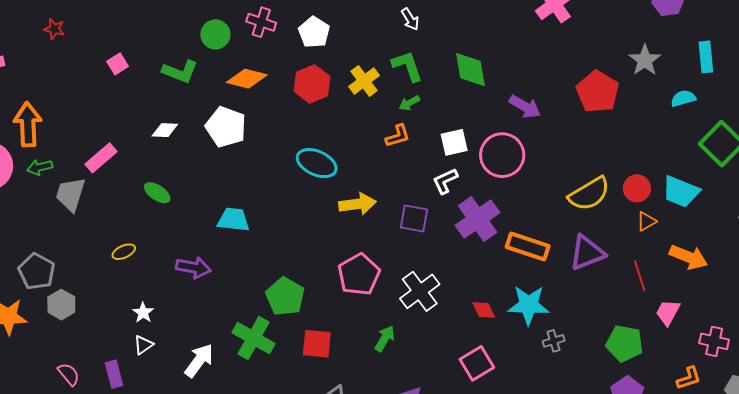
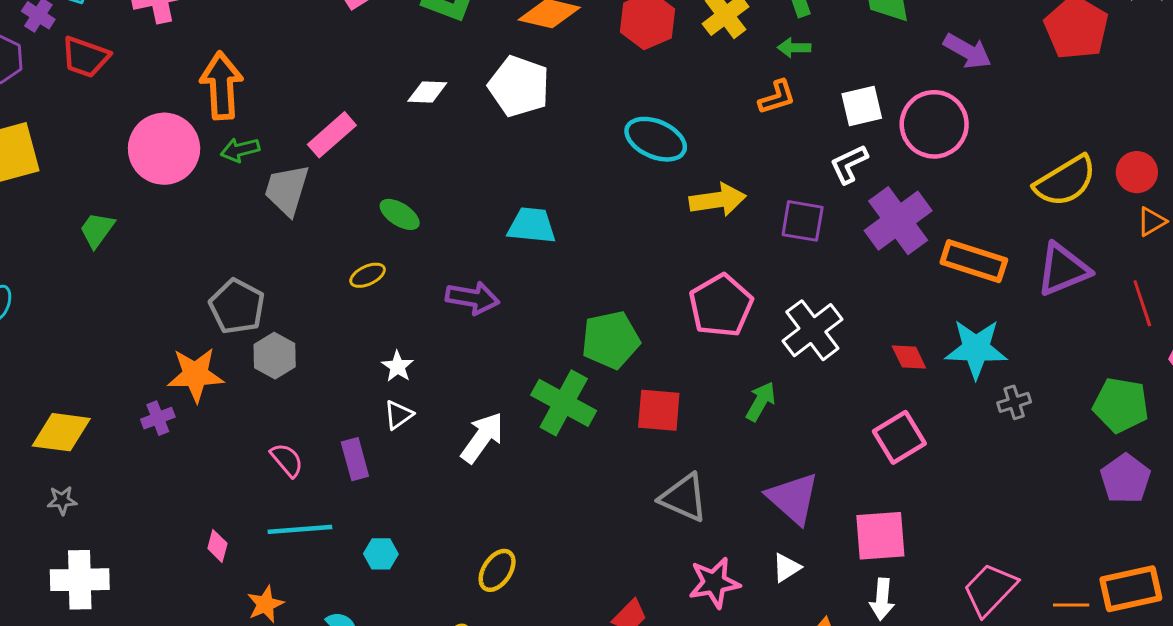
green arrow: (409, 103) -> (794, 48), turned 30
green ellipse: (157, 193) -> (400, 214), moved
green pentagon: (285, 296) -> (611, 340), turned 30

